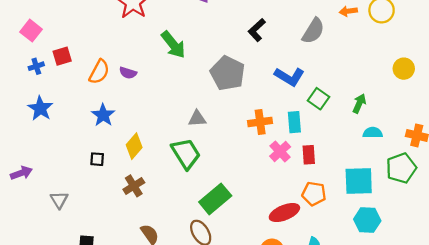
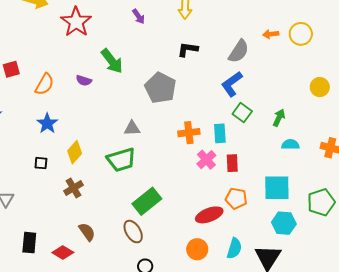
black L-shape: (257, 30) -> (188, 49), turned 50
purple semicircle: (128, 73) -> (84, 80), moved
blue L-shape: (289, 77) -> (232, 84), moved, turned 112
green trapezoid: (186, 154) -> (121, 160), turned 104
green pentagon: (401, 168) -> (321, 202), moved

